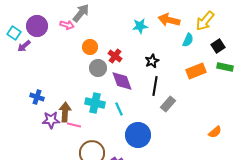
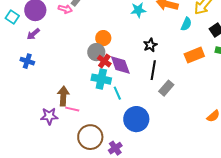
purple arrow: (24, 46) -> (33, 34), moved
orange circle: (90, 47) -> (103, 38), moved
red cross: (115, 56) -> (104, 61), moved
blue cross: (37, 97) -> (27, 61), moved
cyan cross: (95, 103) -> (101, 79), moved
purple star: (51, 120) -> (49, 116), moved

